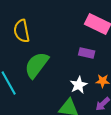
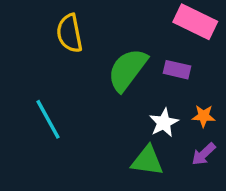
green semicircle: (37, 65) -> (127, 70), moved

